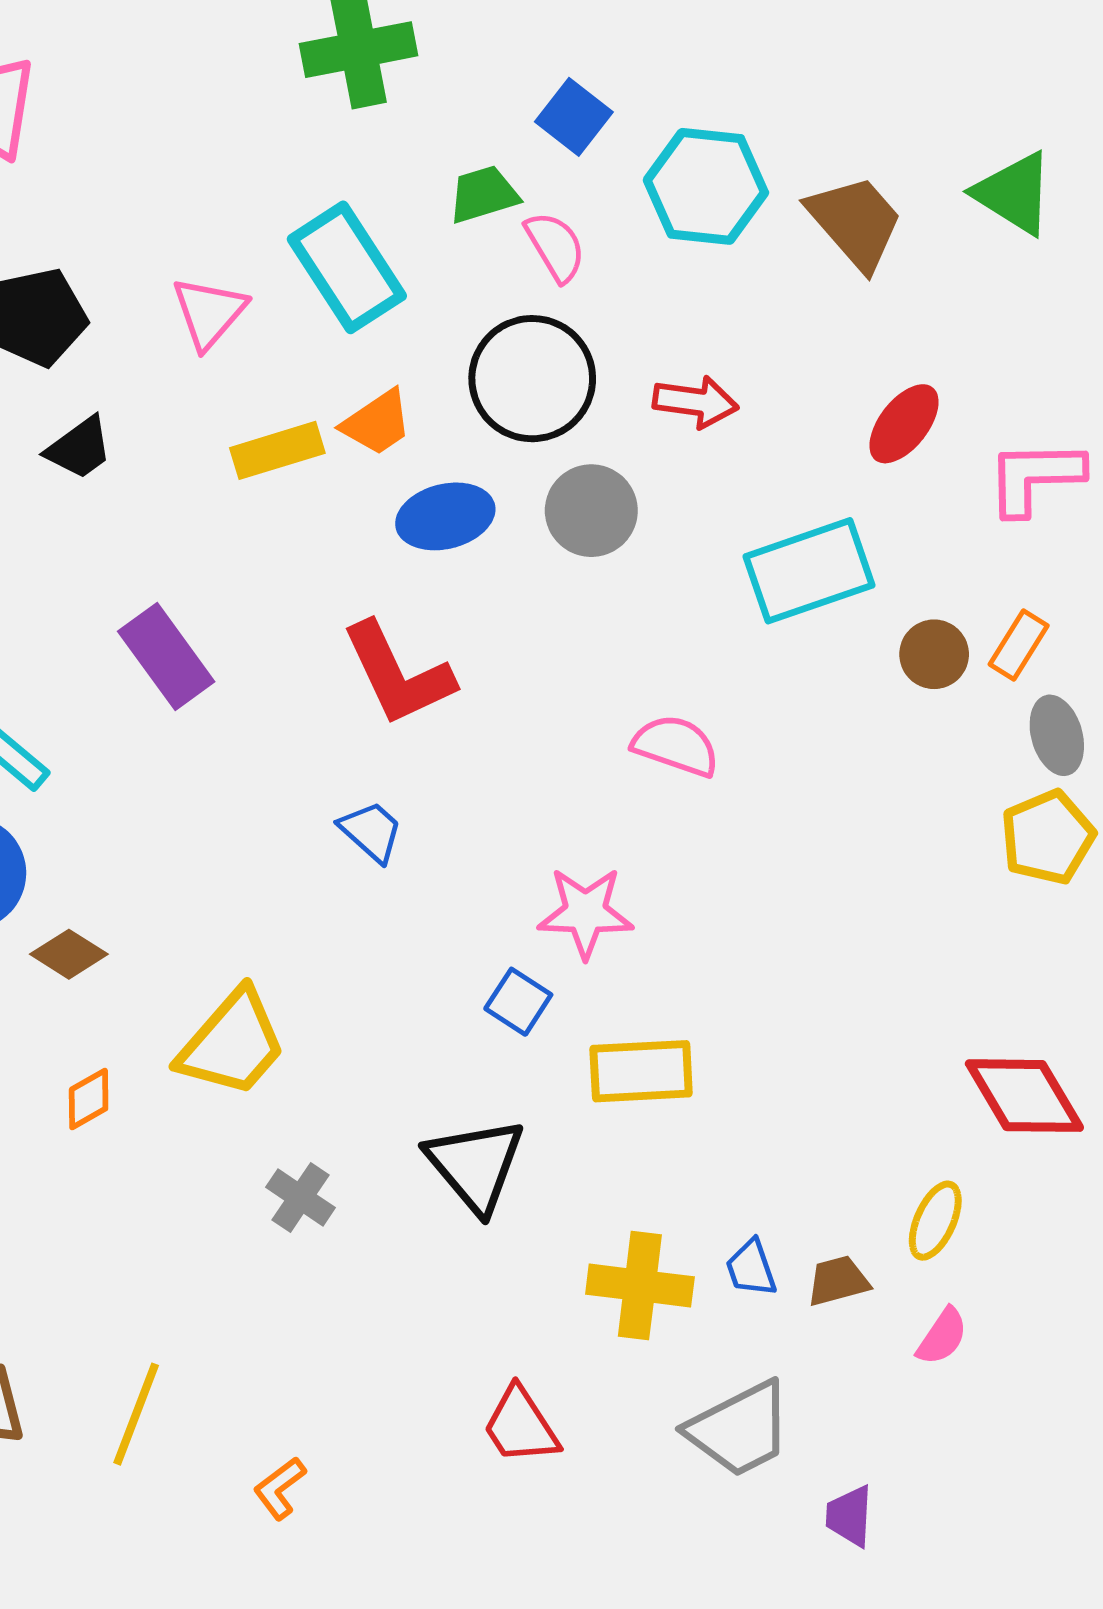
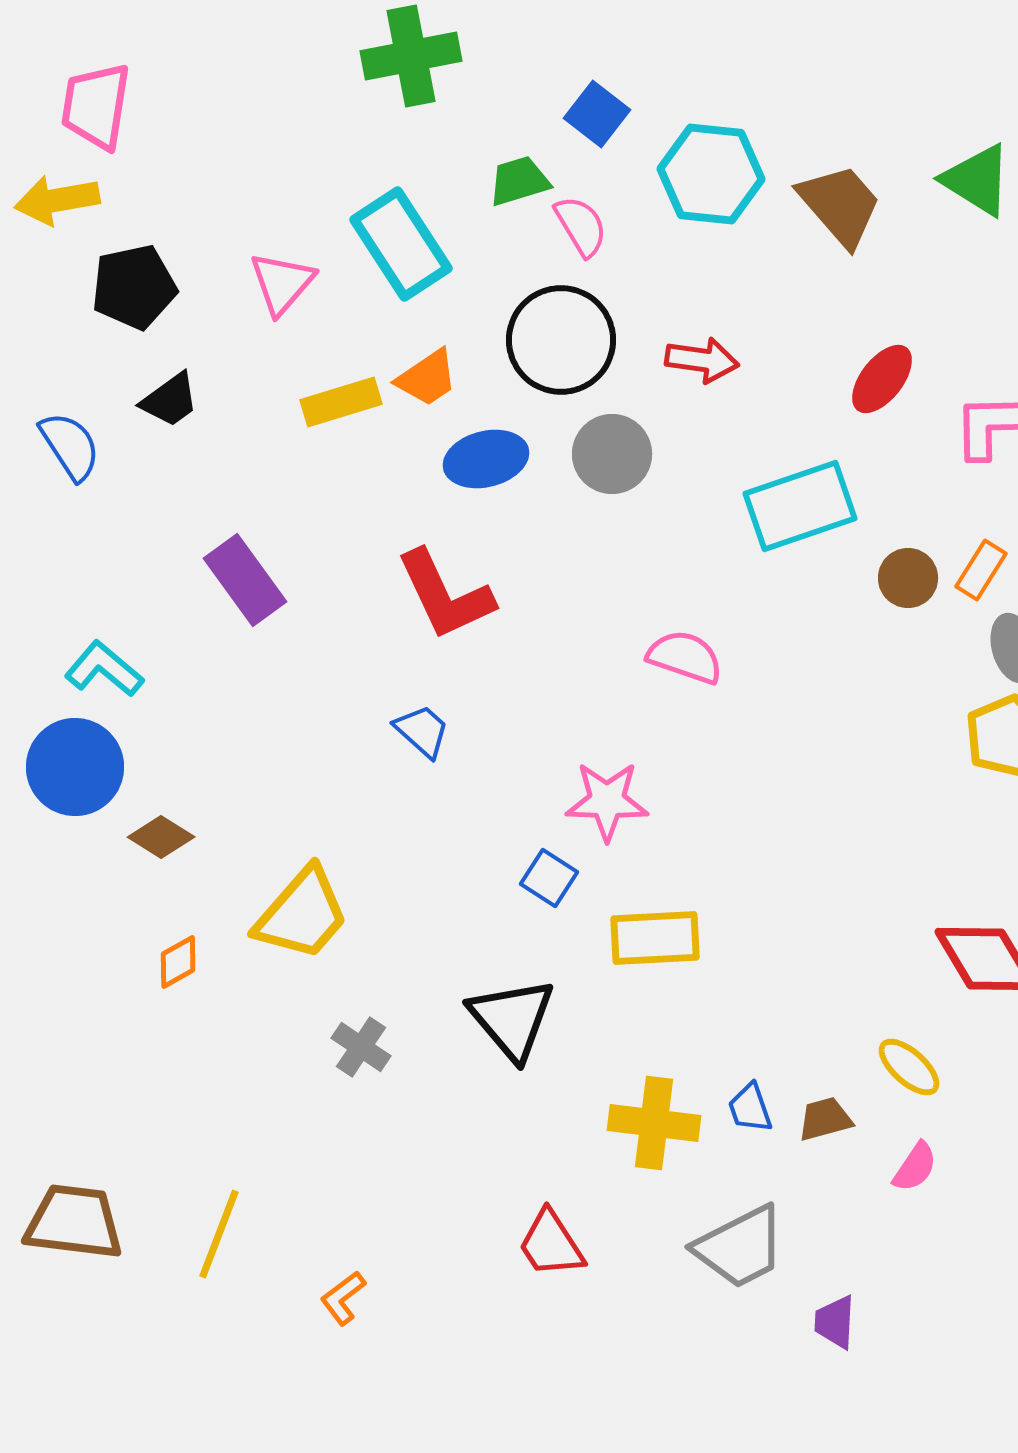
yellow ellipse: (935, 1221) -> (909, 1067), turned -72

